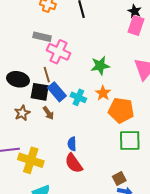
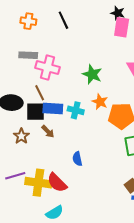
green star: (100, 66) -> (92, 74), turned -30
blue rectangle: (57, 92) -> (53, 109), turned -36
red semicircle: (74, 163) -> (57, 183), moved

